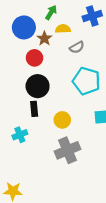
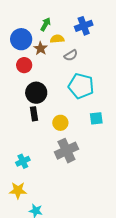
red circle: (35, 58) -> (24, 65), moved
cyan cross: (20, 135) -> (23, 161), moved

